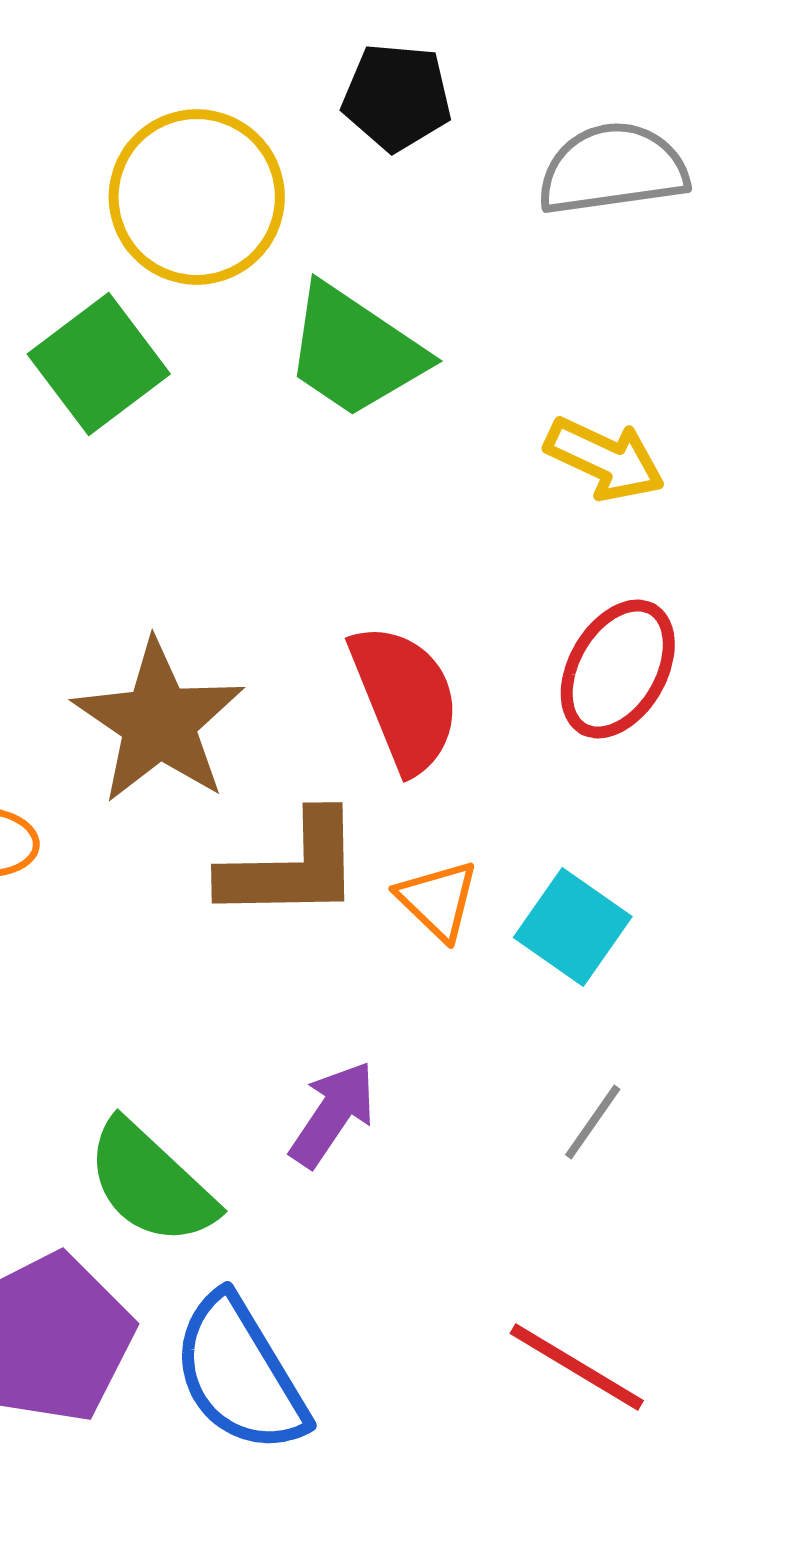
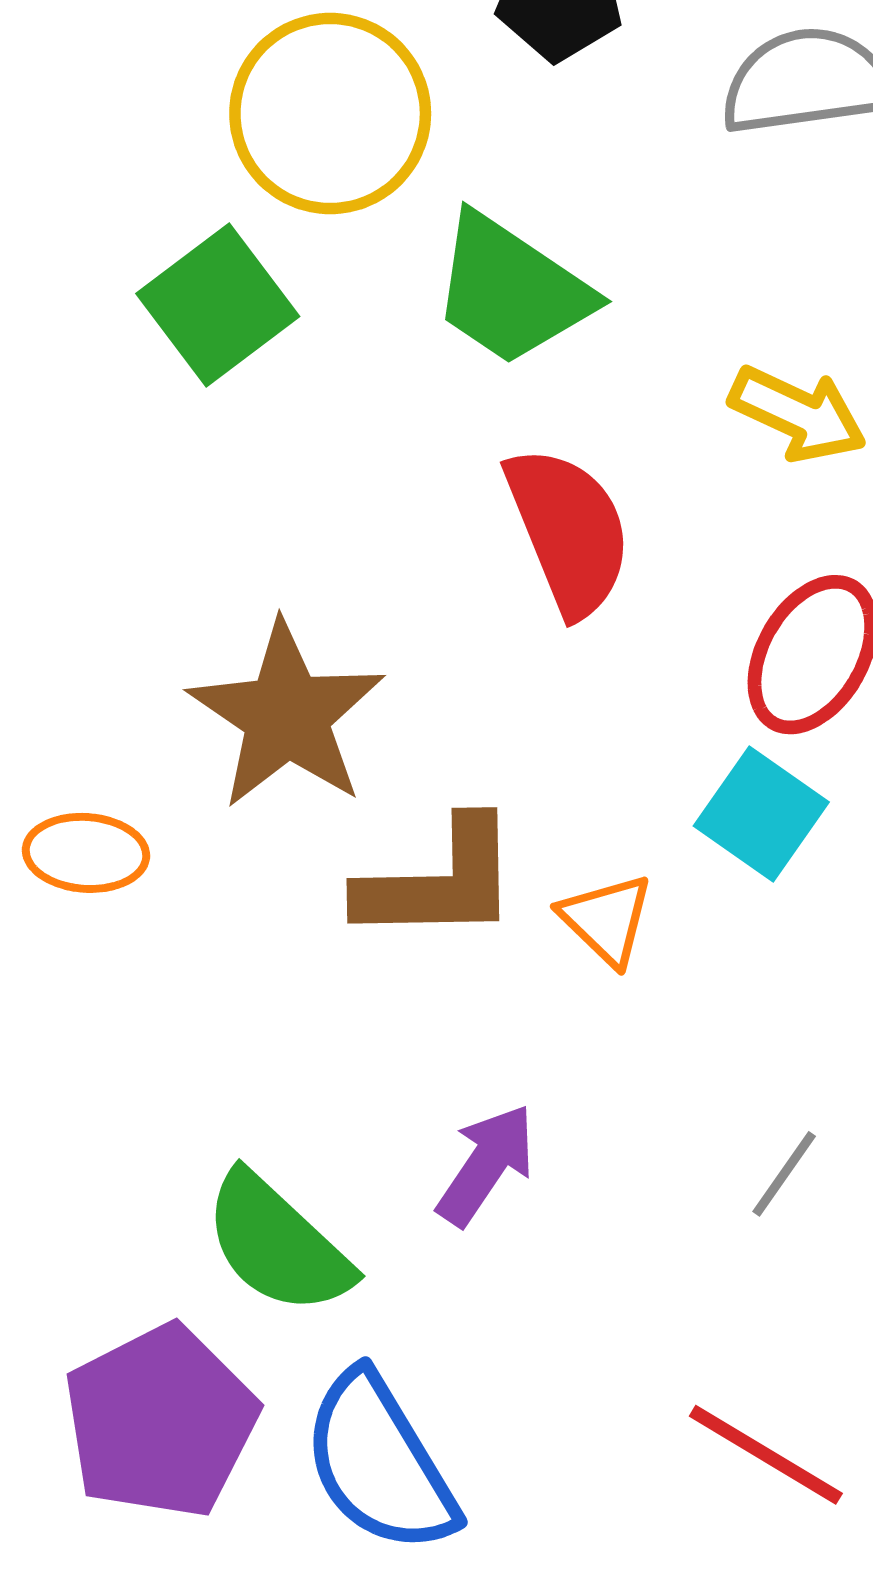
red semicircle: (405, 698) -> (569, 531), moved
cyan square: (573, 927) -> (761, 814), moved

